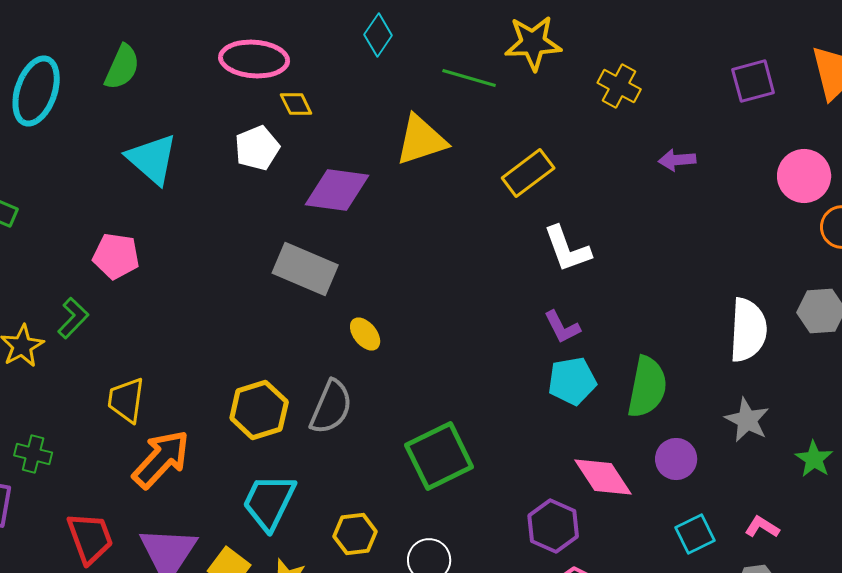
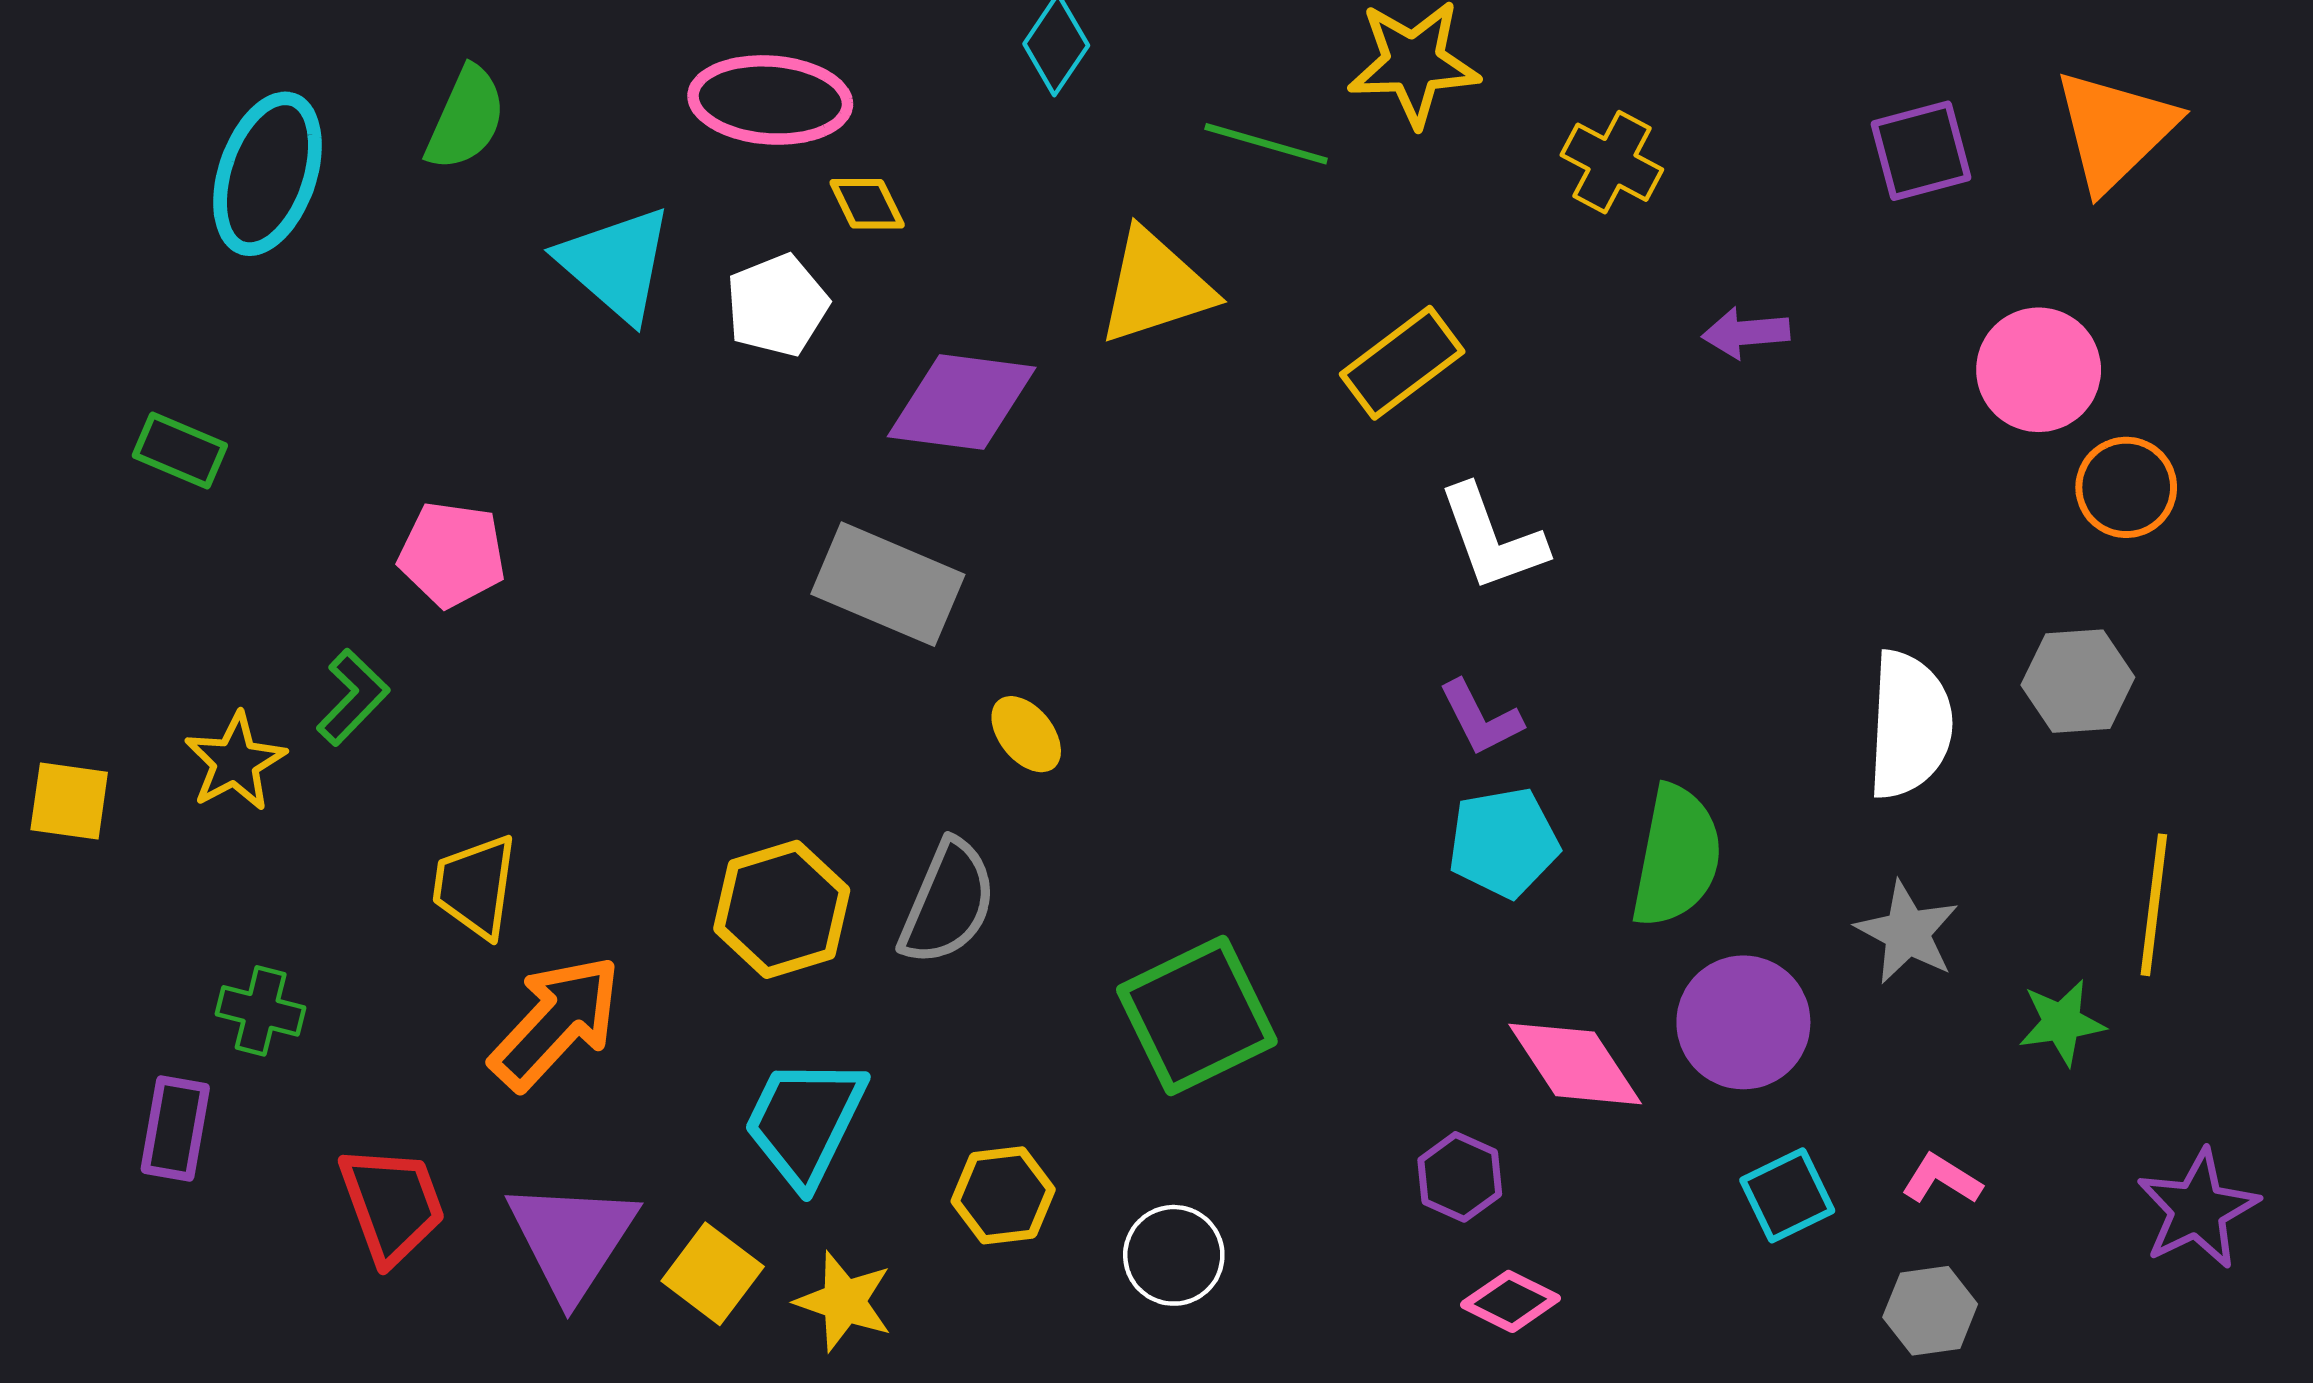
cyan triangle: (152, 159) -> (616, 264), moved
purple circle: (676, 459) -> (1743, 1022), size x1.4
green star: (814, 459) -> (2062, 1022), turned 30
purple hexagon: (553, 526) -> (1460, 1177), size x0.7

